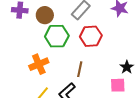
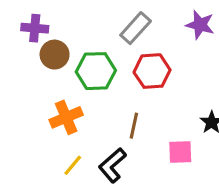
brown circle: (45, 15) -> (55, 55), moved
pink square: (118, 85) -> (180, 152), moved

